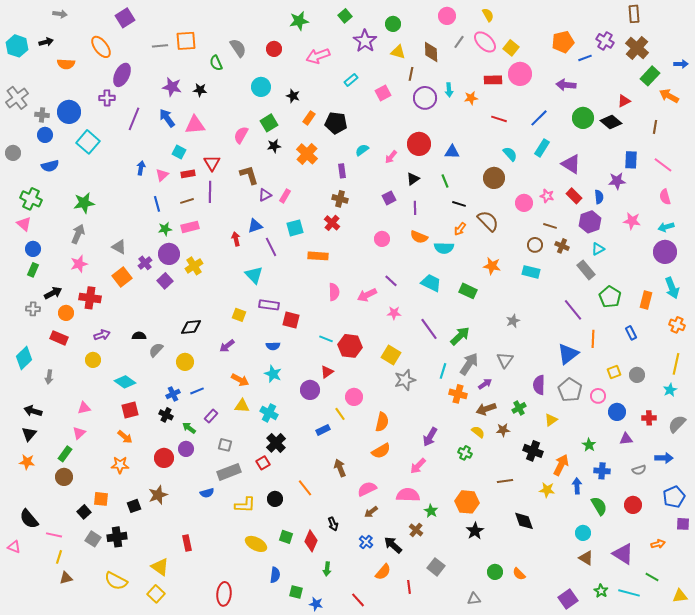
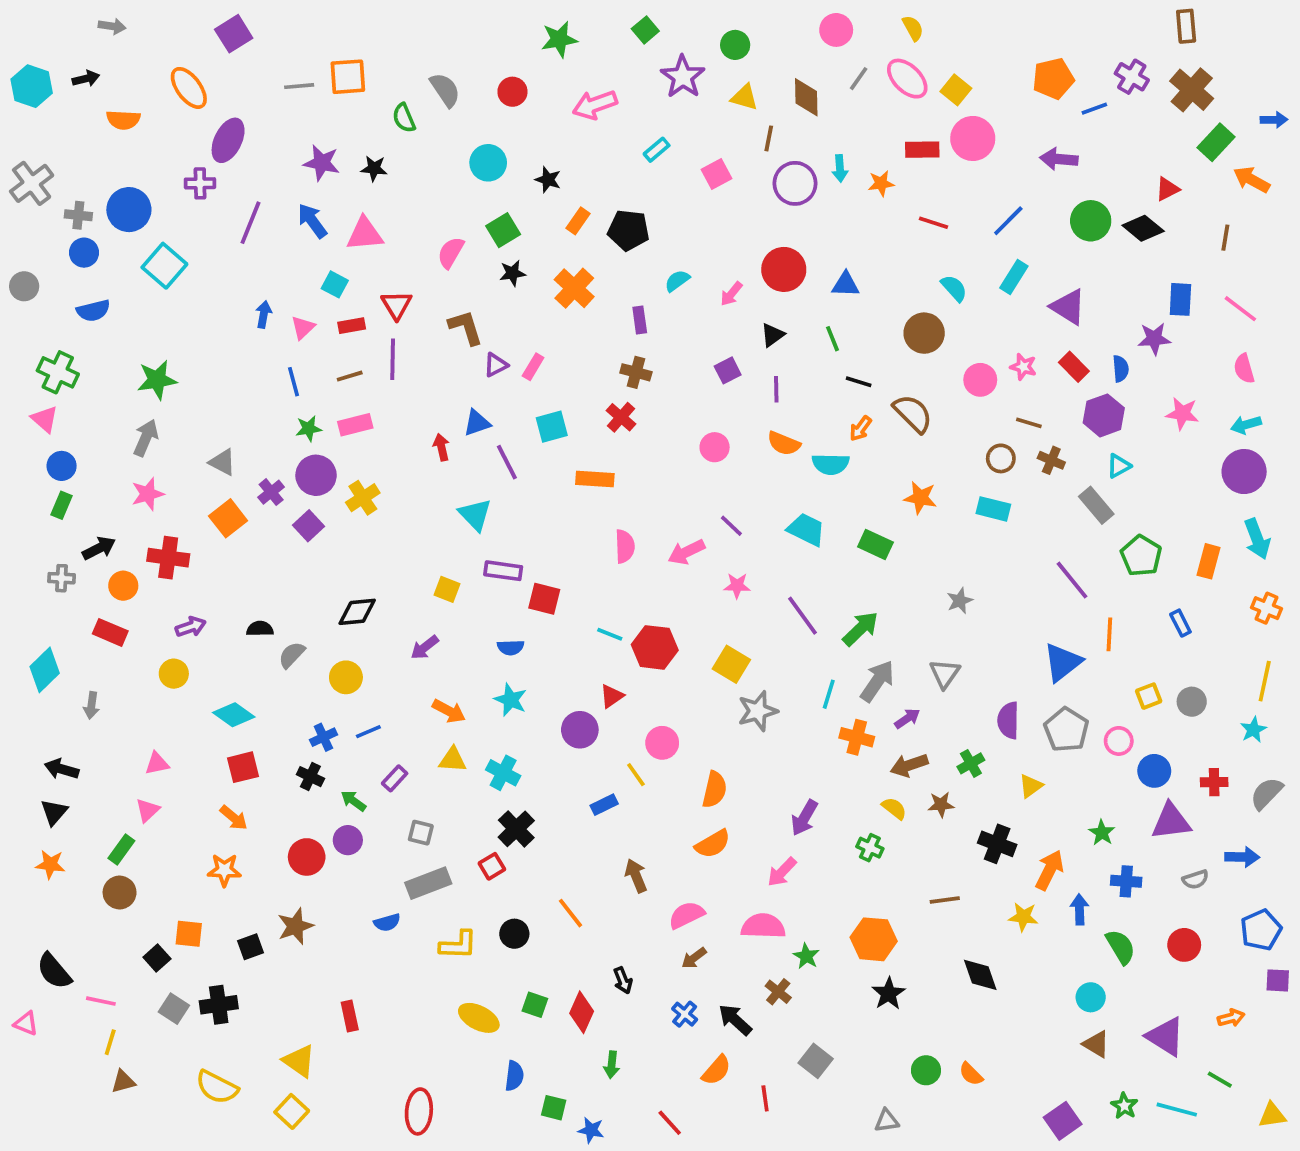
purple triangle: (626, 439) -> (1171, 821), size x1.6

